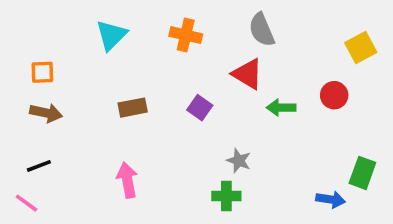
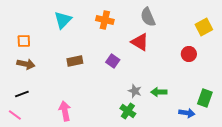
green arrow: (281, 108) -> (159, 92), moved
pink arrow: (127, 180) -> (65, 111), moved
green cross: (226, 196) -> (128, 111), turned 35

